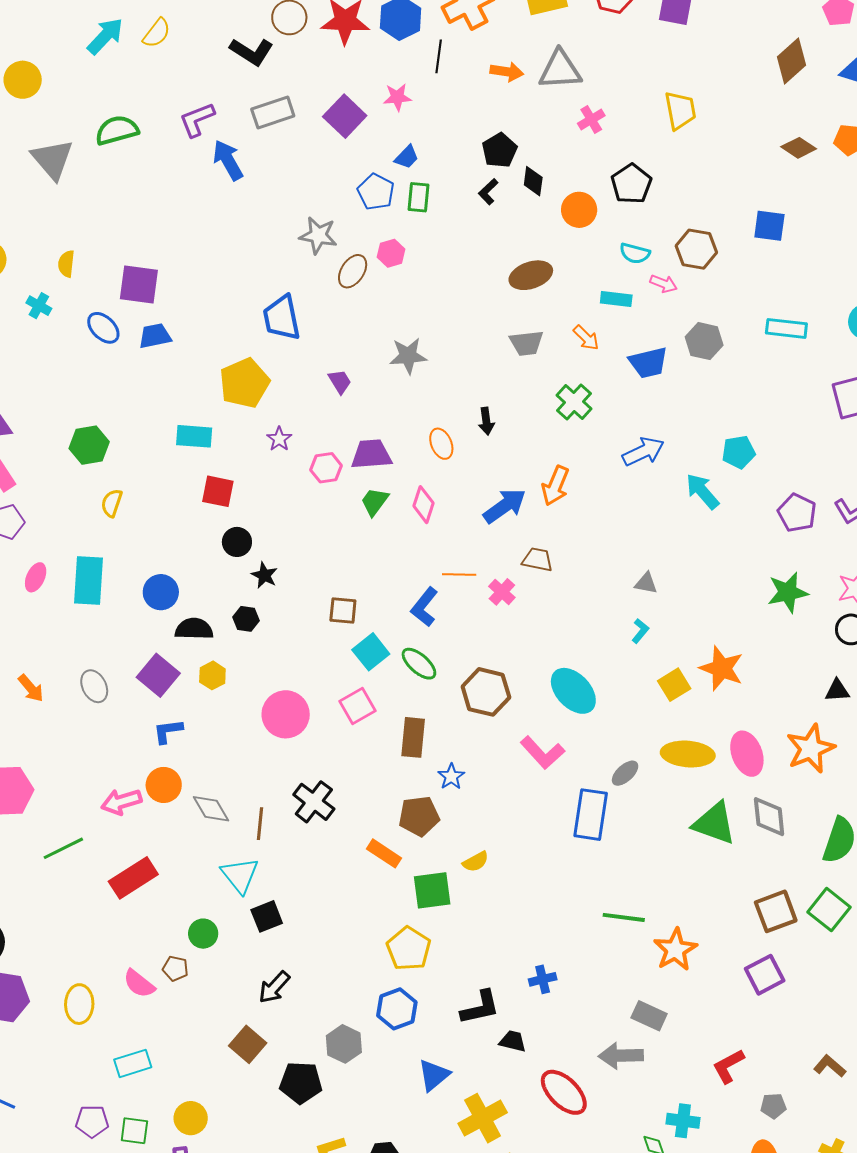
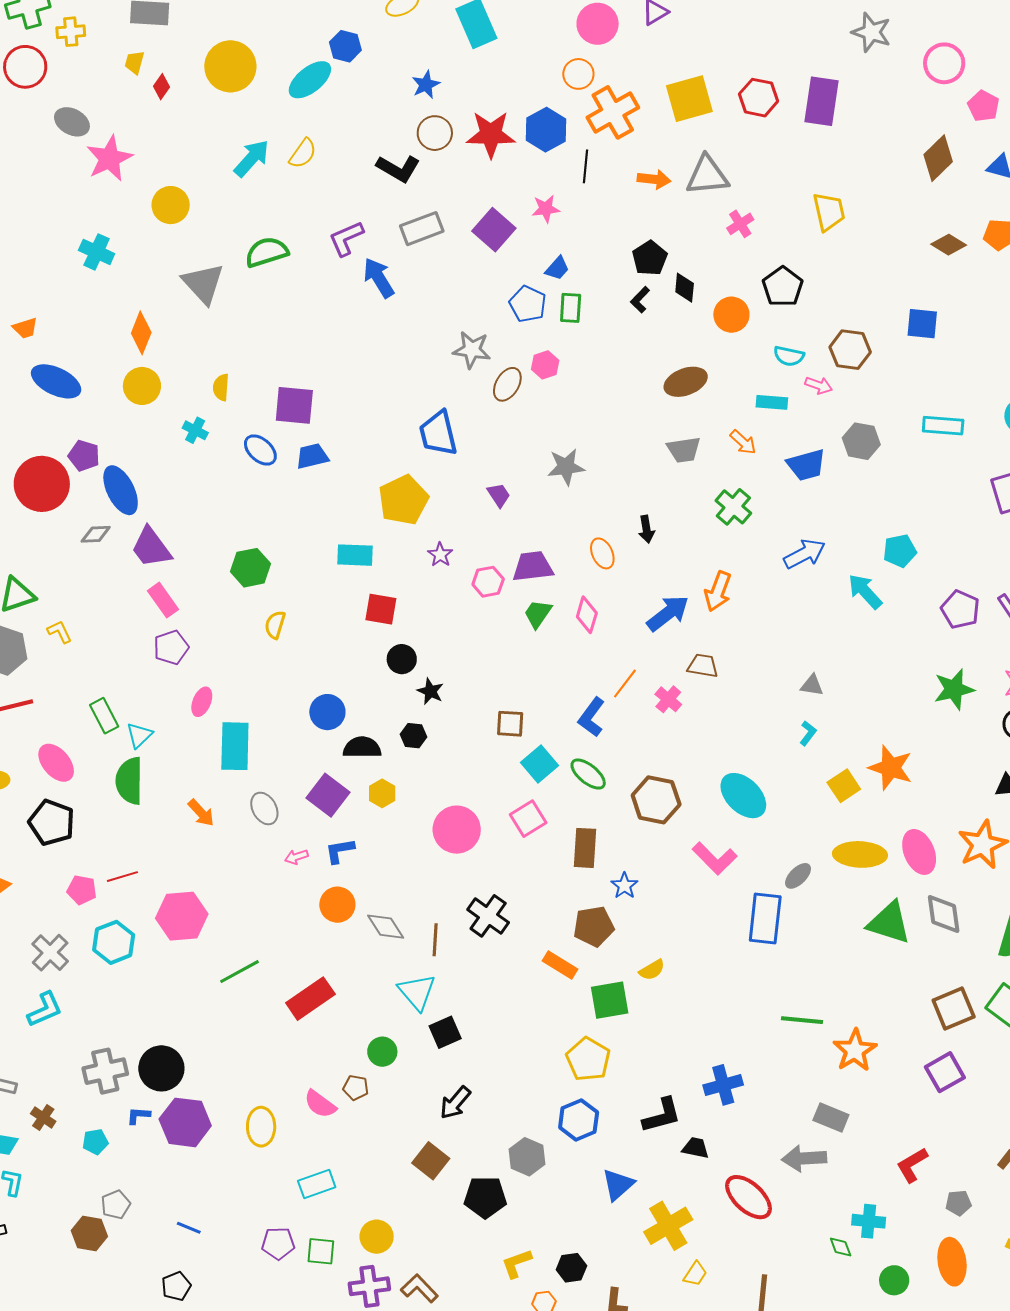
orange line: (459, 575) -> (625, 683), turned -52
cyan rectangle: (89, 580) -> (235, 746), moved
pink arrow: (121, 802) -> (296, 857), moved, size x0.6
blue cross: (543, 979) -> (723, 1085), size x1.4

